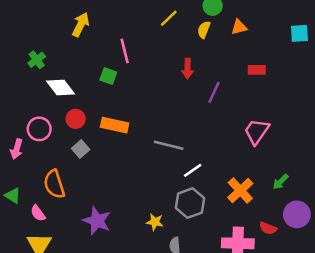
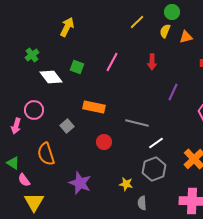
orange triangle: (239, 27) -> (186, 37), moved
pink line: (125, 51) -> (112, 62), moved, turned 42
green square: (108, 76) -> (77, 67), moved
purple line: (214, 92) -> (173, 92), moved
red circle: (76, 119) -> (104, 142), moved
pink semicircle: (38, 213) -> (24, 180), moved

